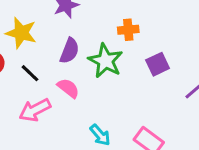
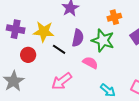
black line: (30, 73) -> (59, 49), moved
pink semicircle: (68, 88) -> (90, 63), moved

